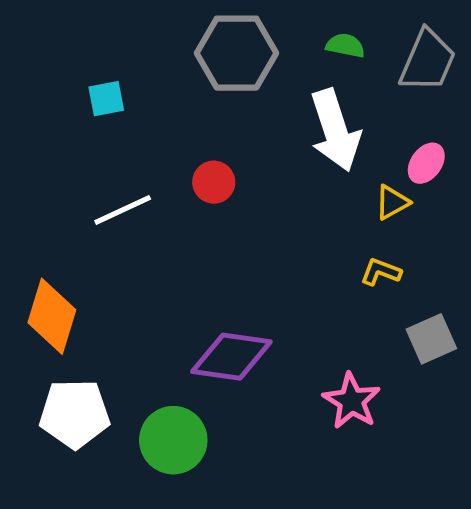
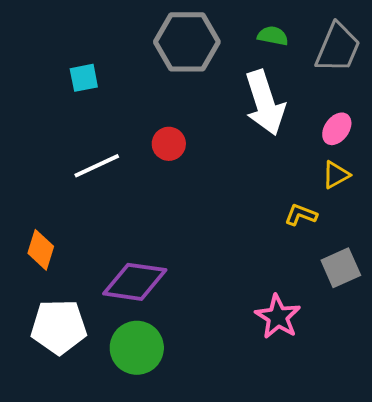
yellow triangle: (392, 202) -> (336, 175), moved
orange diamond: (52, 316) -> (41, 250), size x0.7
purple diamond: (231, 357) -> (135, 282), moved

